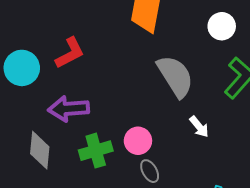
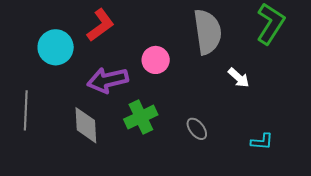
gray semicircle: (175, 76) -> (207, 32), turned 33
pink circle: (138, 141) -> (156, 60), moved

